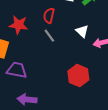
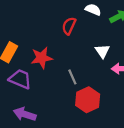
red star: (19, 25) -> (42, 58), moved, turned -30
gray line: (49, 36) -> (72, 77), moved

